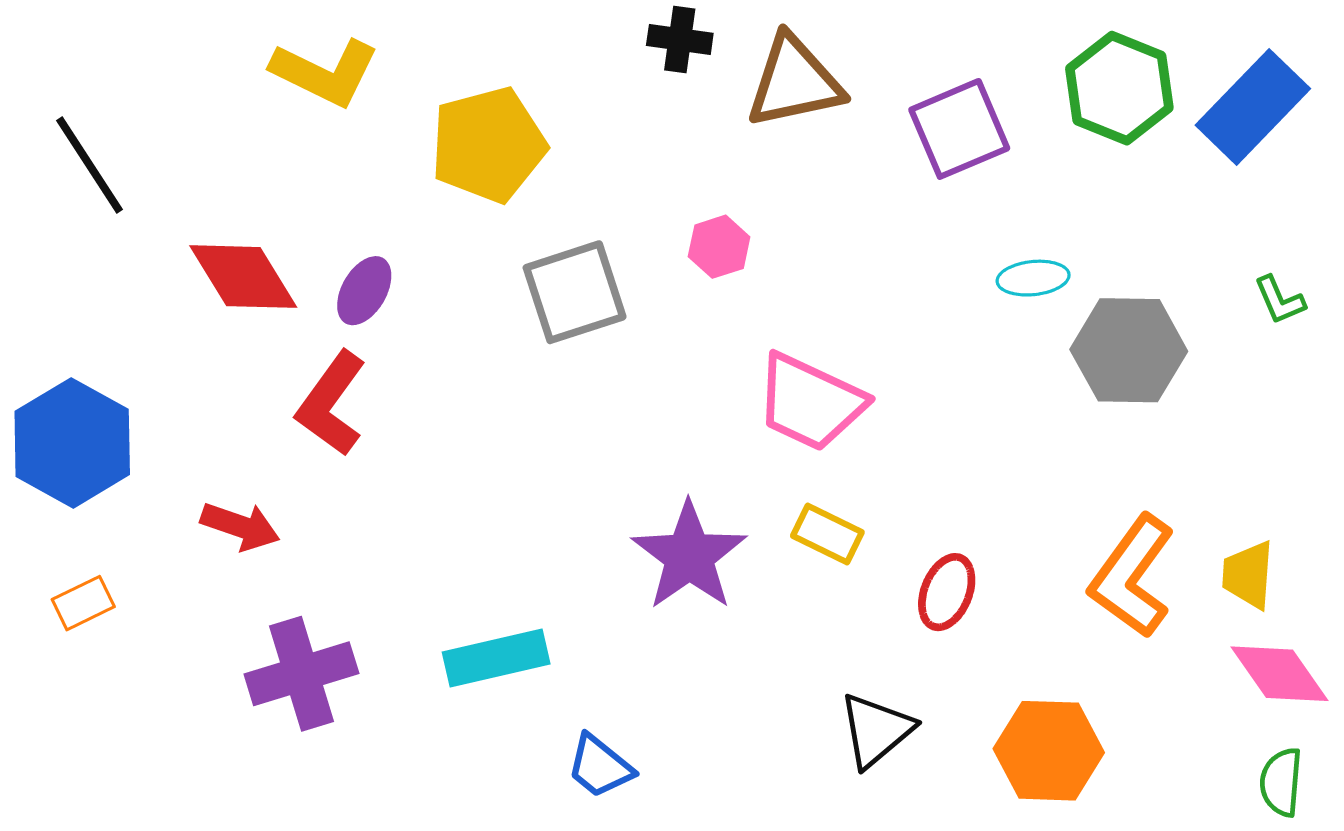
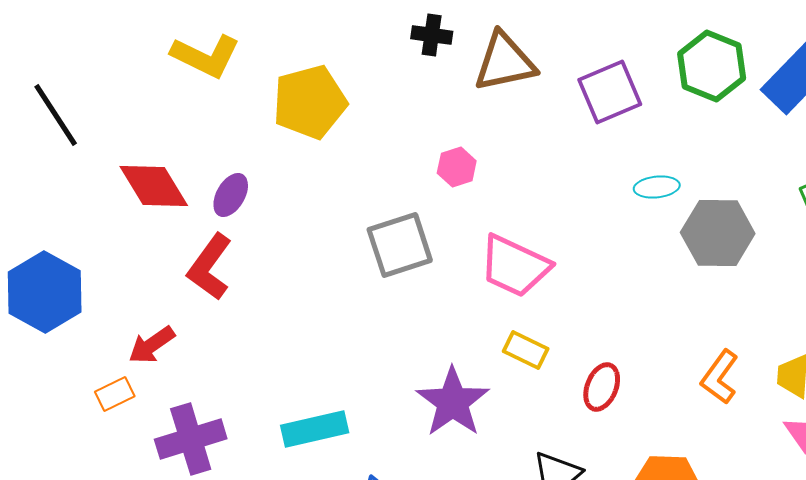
gray square: (575, 292) -> (400, 245), moved
red arrow: (240, 526) -> (152, 345), turned 126
purple star: (689, 556) -> (453, 402), moved
orange L-shape: (1132, 576) -> (720, 377), size x0.7
orange rectangle: (83, 603) -> (115, 394), moved

